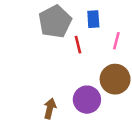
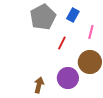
blue rectangle: (93, 19) -> (73, 15), turned 32
red line: (78, 45) -> (62, 43), moved, turned 40

